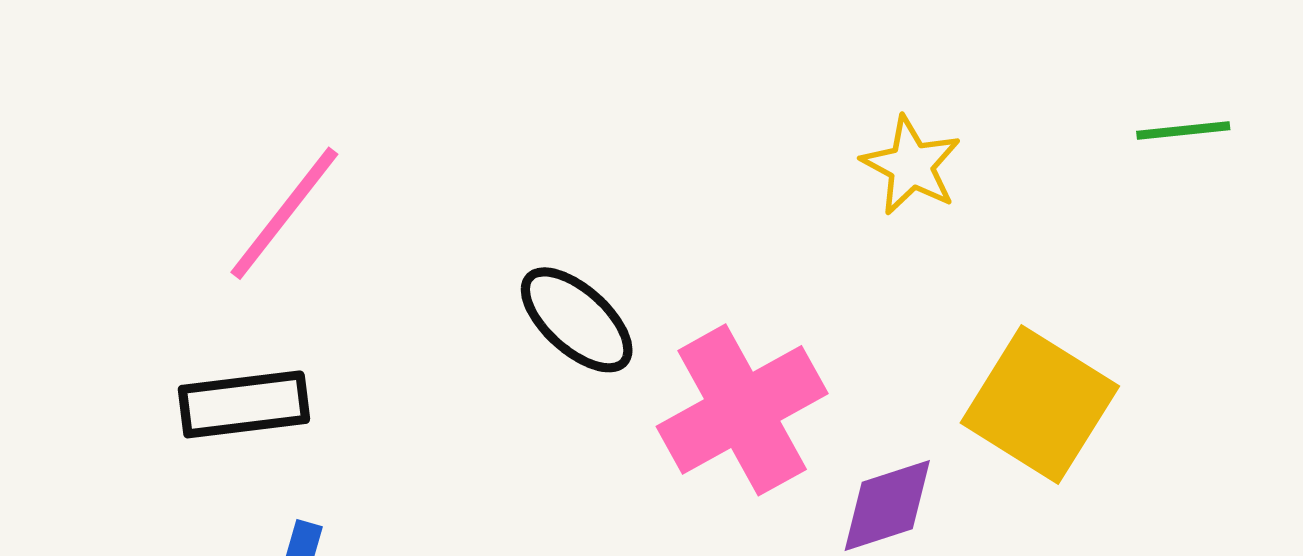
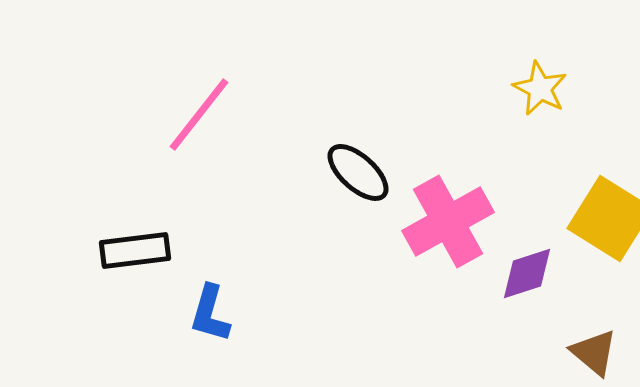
black rectangle: (244, 404) -> (135, 250), moved

